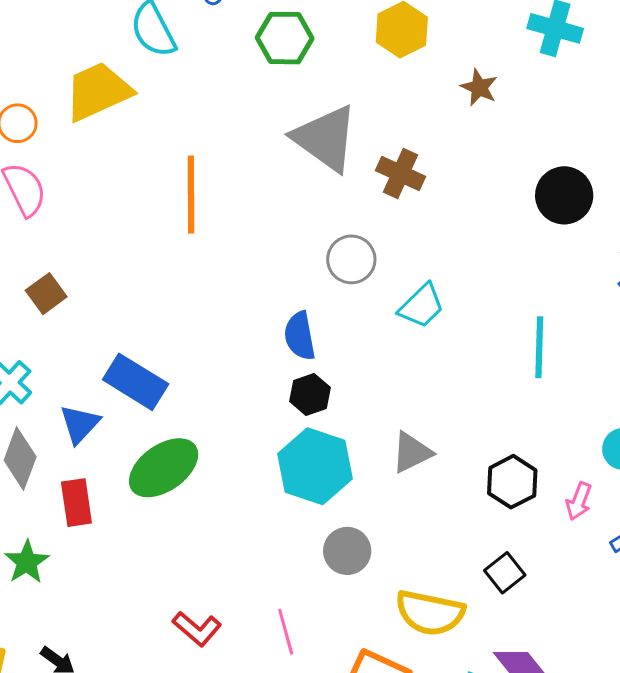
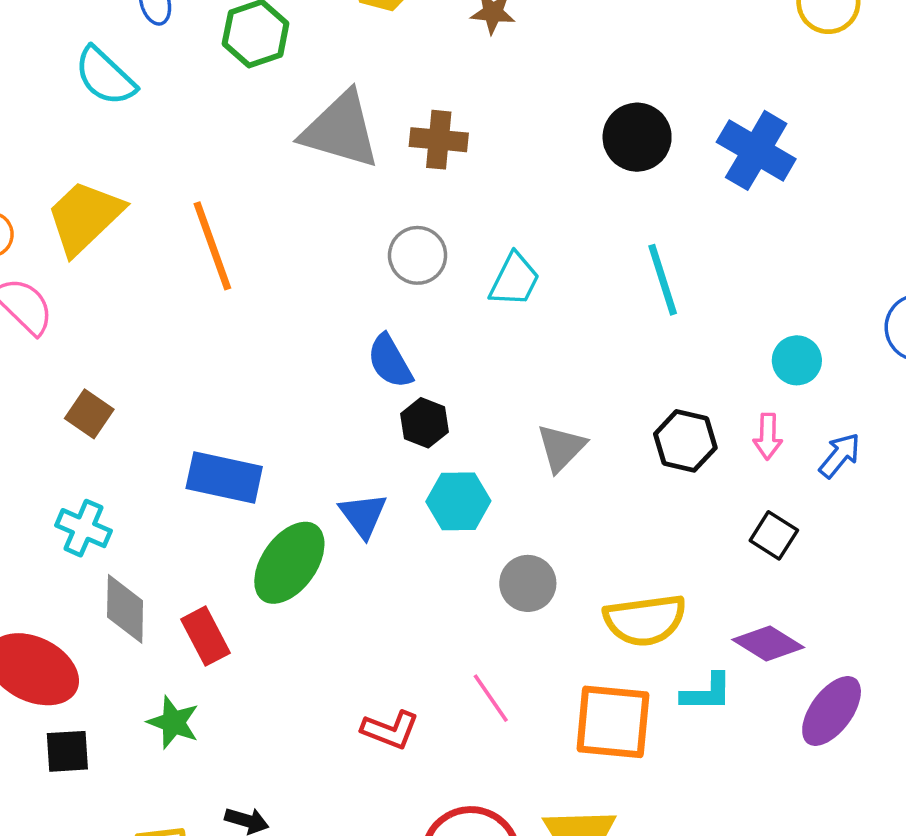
yellow trapezoid: (98, 91) -> (85, 217), moved
black circle: (564, 195) -> (637, 137), moved
blue triangle: (80, 424) -> (363, 515), moved
cyan hexagon: (315, 466) -> (458, 501), size x0.7
black square: (505, 573) -> (774, 535), moved

